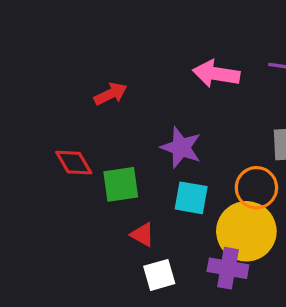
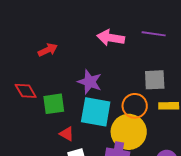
cyan square: (191, 198) -> (96, 112), size x1.5

